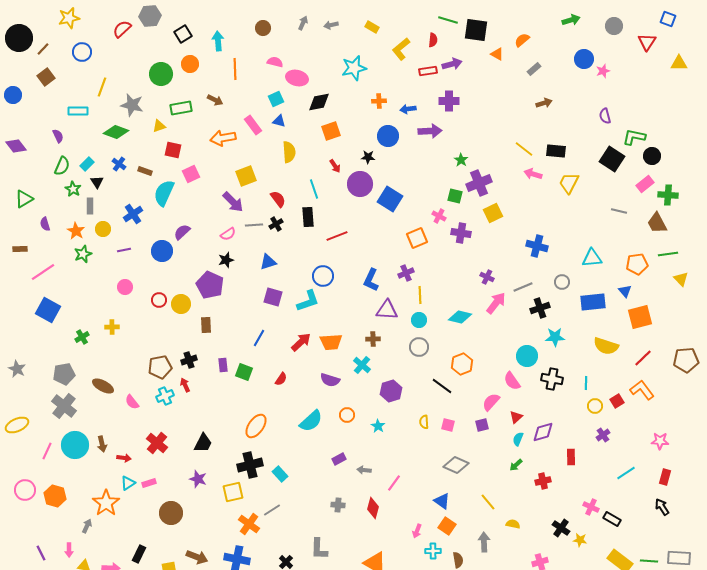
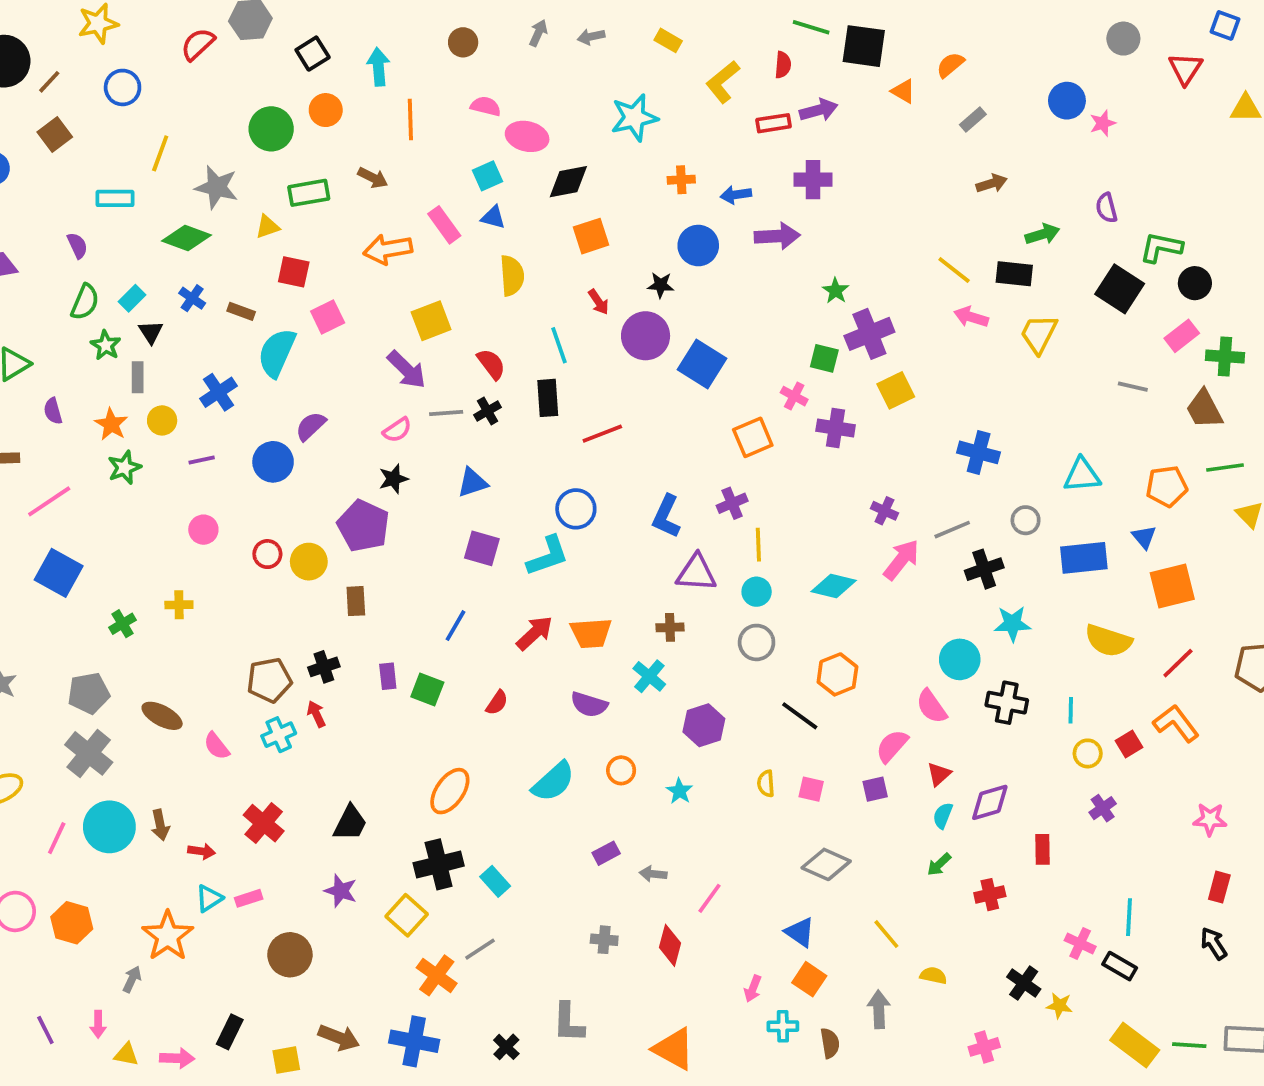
green arrow: (571, 20) -> (1042, 234), moved
cyan line: (626, 473) -> (1129, 917), moved, turned -54
yellow square: (233, 492) -> (407, 915), turned -35

